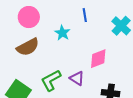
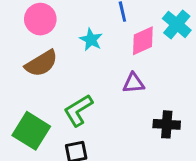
pink diamond: (98, 59) -> (143, 41), moved
purple triangle: (77, 78) -> (133, 83), moved, turned -35

